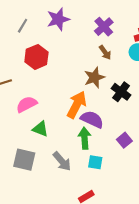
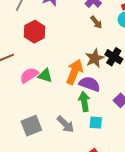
brown star: (94, 77) -> (95, 58), moved
green triangle: (40, 129) -> (45, 76), moved
gray square: (24, 160) -> (31, 126), turned -30

